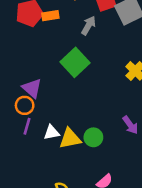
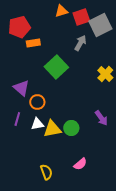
orange rectangle: (50, 16) -> (33, 43), moved
gray arrow: (88, 25) -> (80, 43), moved
orange circle: (25, 105) -> (37, 102), moved

